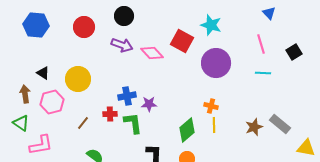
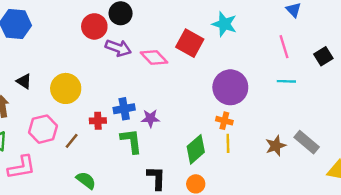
red circle: (84, 27) -> (94, 26), moved
purple circle: (216, 63) -> (230, 87), moved
pink hexagon: (52, 102) -> (43, 129), moved
red cross: (110, 114) -> (98, 121), moved

